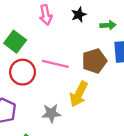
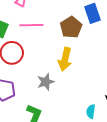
pink line: (55, 64) -> (31, 25), moved

